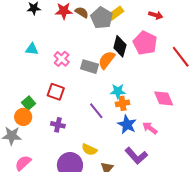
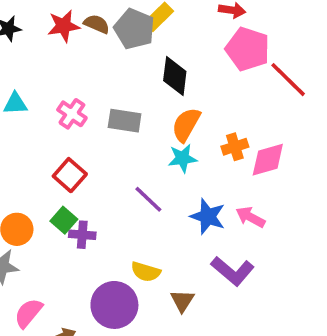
pink pentagon: (145, 43) -> (248, 49), moved
orange semicircle: (107, 60) -> (186, 125), moved
red square: (56, 92) -> (70, 175), turned 30
pink diamond: (164, 98) -> (268, 160), turned -75
green square: (28, 103) -> (64, 220), moved
orange cross: (123, 103) -> (235, 147), moved

